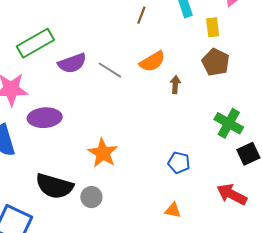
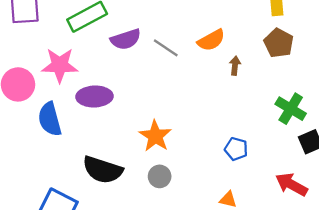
gray circle: (91, 197) -> (160, 176), moved

